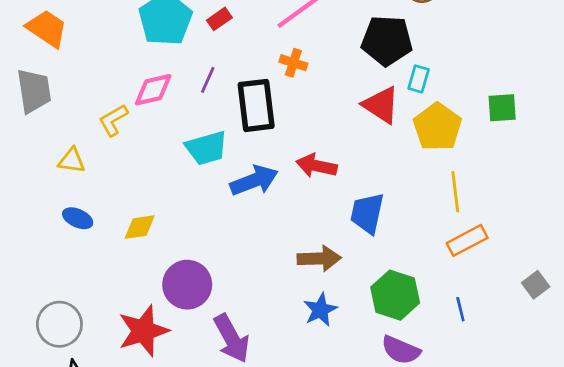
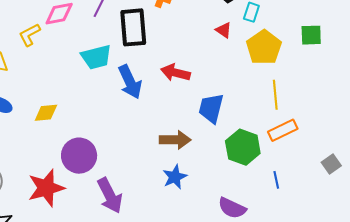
red triangle: (381, 105) -> (224, 30), size x0.6
blue arrow: (254, 181) -> (130, 82), turned 84
green hexagon: (395, 295) -> (243, 147), moved

